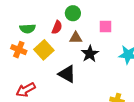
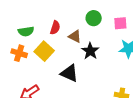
green circle: (73, 13) -> (94, 18), moved
pink square: (105, 27) -> (120, 23), moved
brown triangle: (76, 38) -> (75, 36), turned 32

